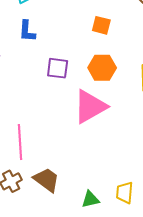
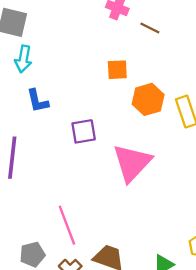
orange hexagon: (102, 68) -> (148, 99), moved

